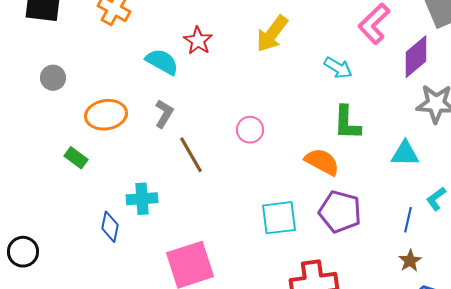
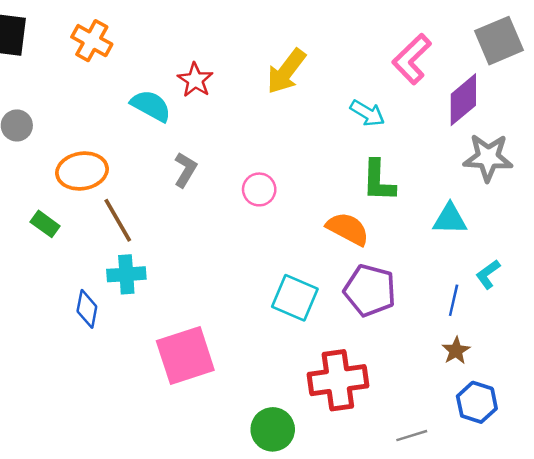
gray L-shape: (164, 114) -> (185, 170), moved
brown line: (191, 155) -> (118, 220), moved
cyan square: (279, 218) -> (295, 298), turned 30

